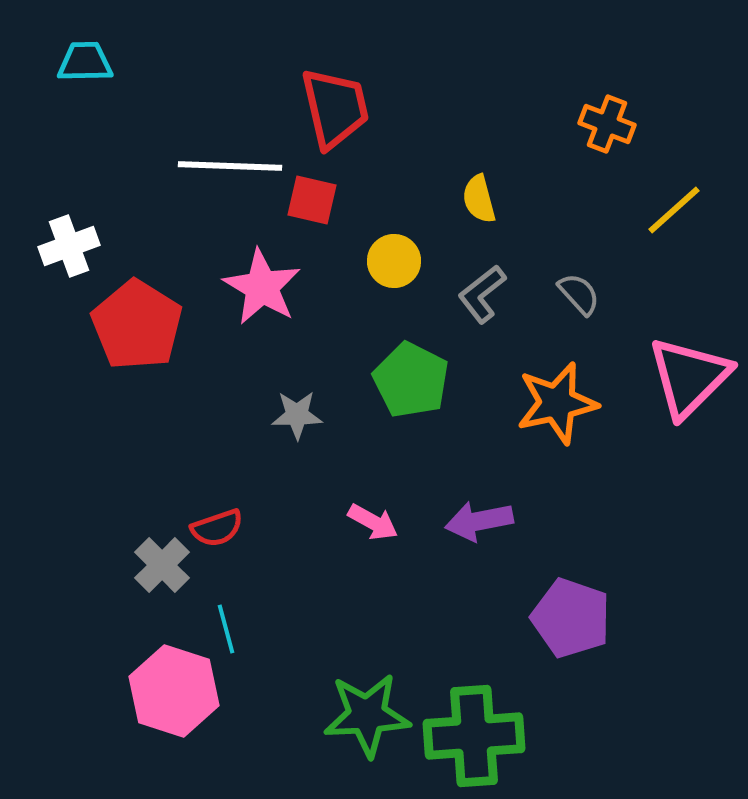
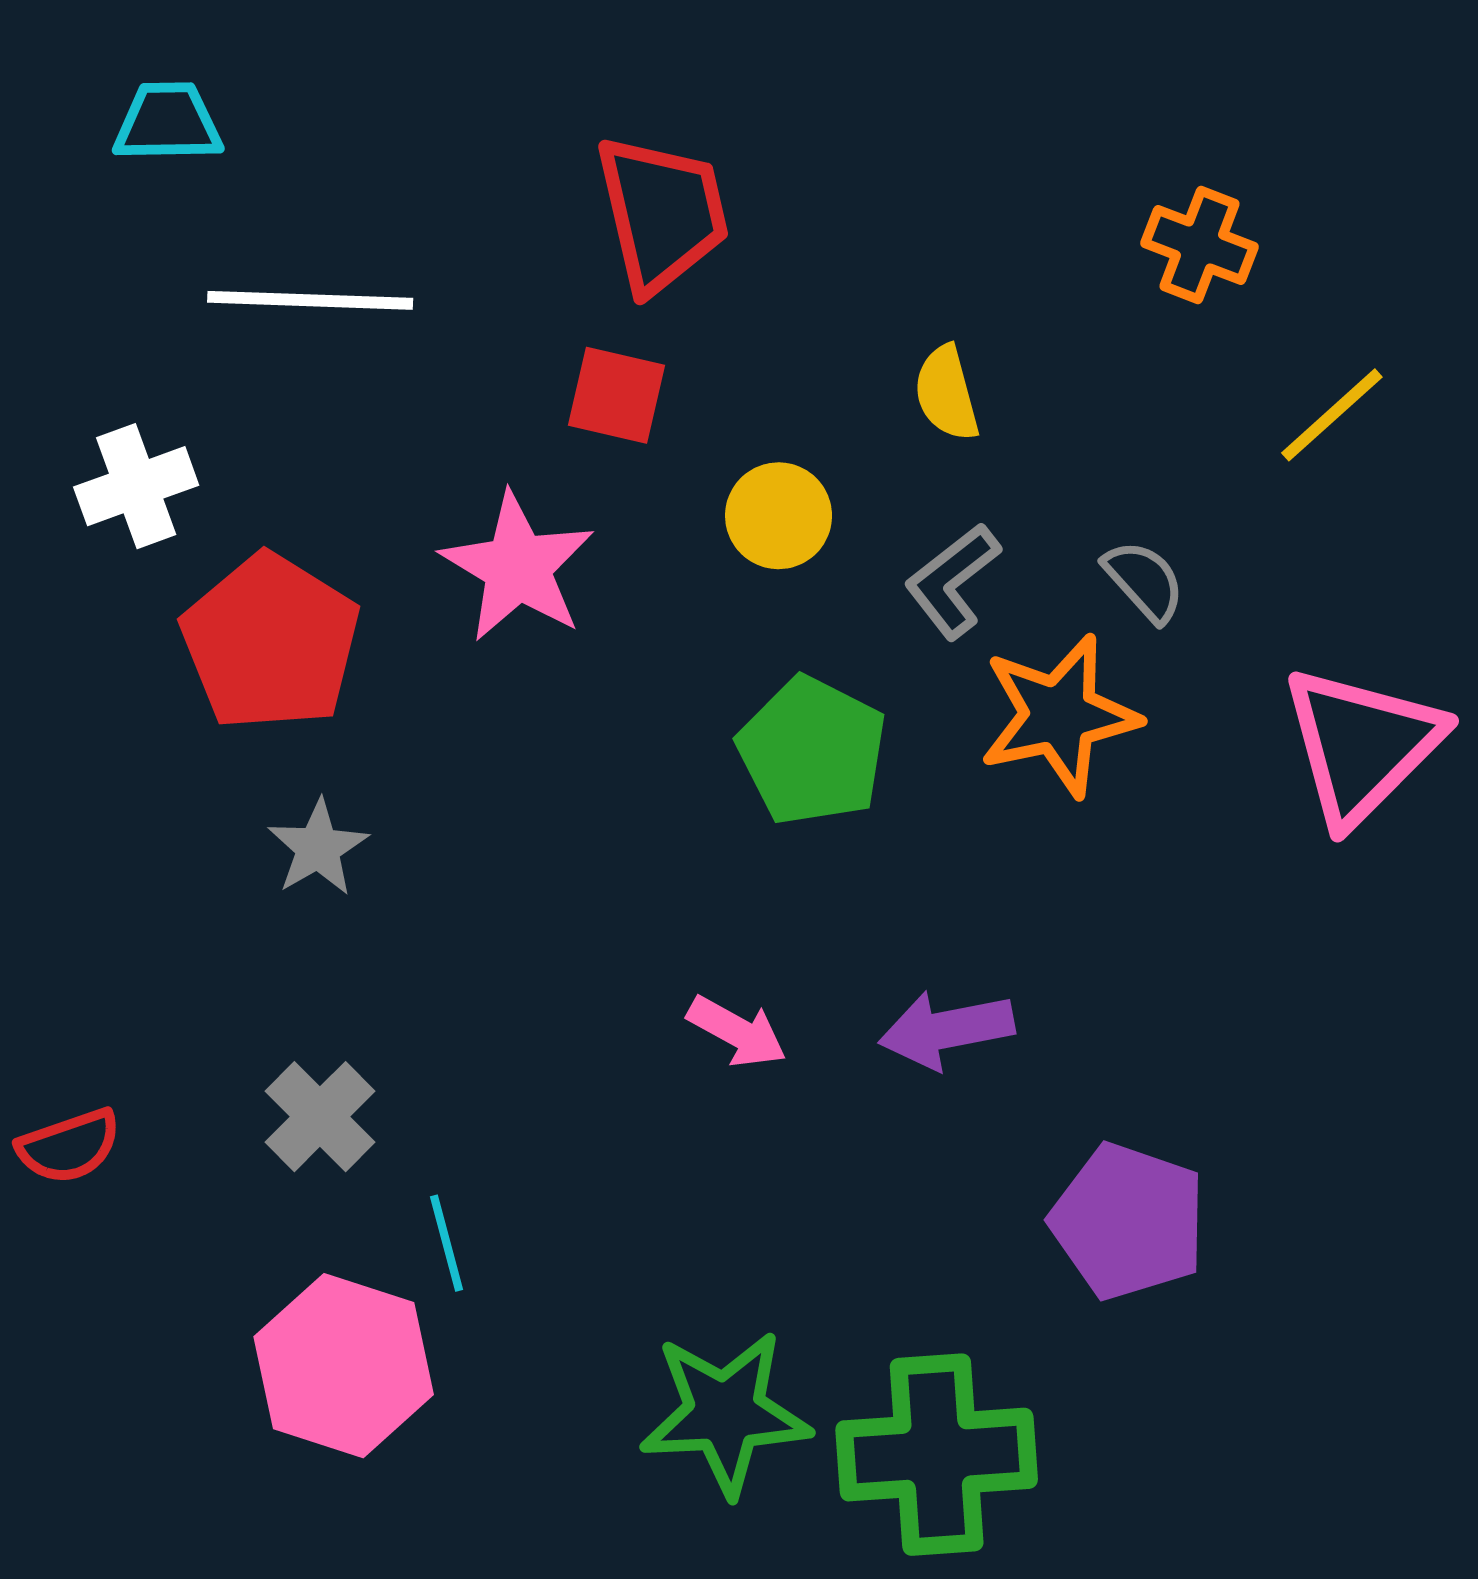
white line: (230, 166) -> (310, 300), moved
orange star: (557, 403) -> (1059, 715), moved
gray star: (297, 415) -> (318, 848), moved, turned -30
red semicircle: (217, 528) -> (69, 1146), moved

